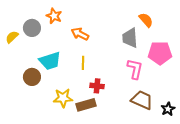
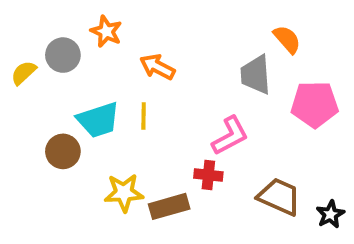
yellow line: (83, 63) -> (144, 116), moved
pink L-shape: (135, 69) -> (230, 136), moved, turned 50
red cross: (97, 86) -> (208, 175), moved

